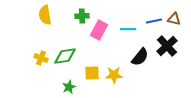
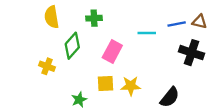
pink rectangle: (99, 30) -> (112, 51), moved
black cross: (167, 46) -> (192, 53), turned -30
green diamond: (65, 56) -> (72, 46), moved, turned -40
black semicircle: (140, 57) -> (170, 97), moved

